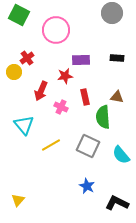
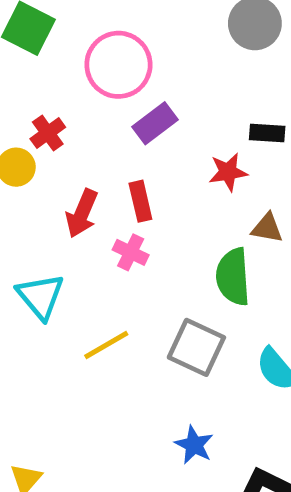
purple rectangle: (81, 60) -> (155, 123), moved, turned -36
red star: (65, 76) -> (228, 172), moved
red rectangle: (85, 97) -> (140, 201), moved

